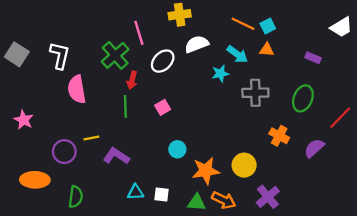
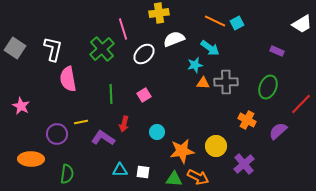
orange triangle: (267, 50) -> (203, 83), moved
red arrow: (132, 80) -> (124, 124), moved
purple cross: (268, 197) -> (244, 164), moved

